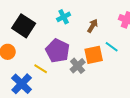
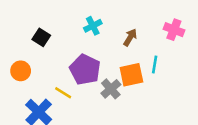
black square: (24, 26) -> (41, 37), size x0.6
cyan line: (112, 47) -> (155, 64), turned 64

